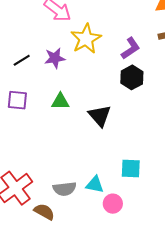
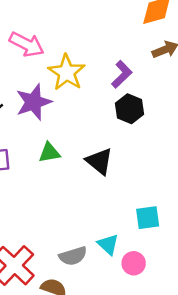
purple star: (55, 58) -> (34, 102), size x1.4
cyan triangle: (95, 185) -> (108, 244), turned 42

